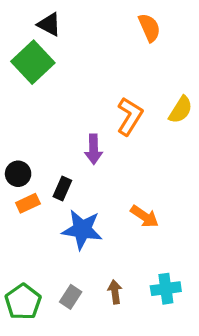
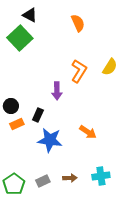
orange semicircle: (149, 28) -> (78, 23), moved
brown arrow: (115, 292) -> (70, 178), turned 96
gray rectangle: (71, 297) -> (43, 181), turned 32

